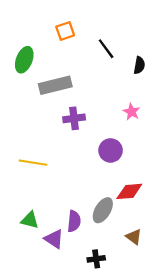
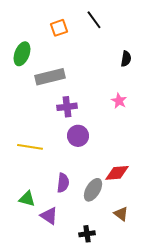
black line: (106, 49) -> (94, 20), moved
purple circle: (111, 150) -> (78, 136), moved
purple semicircle: (74, 221) -> (63, 183), moved

